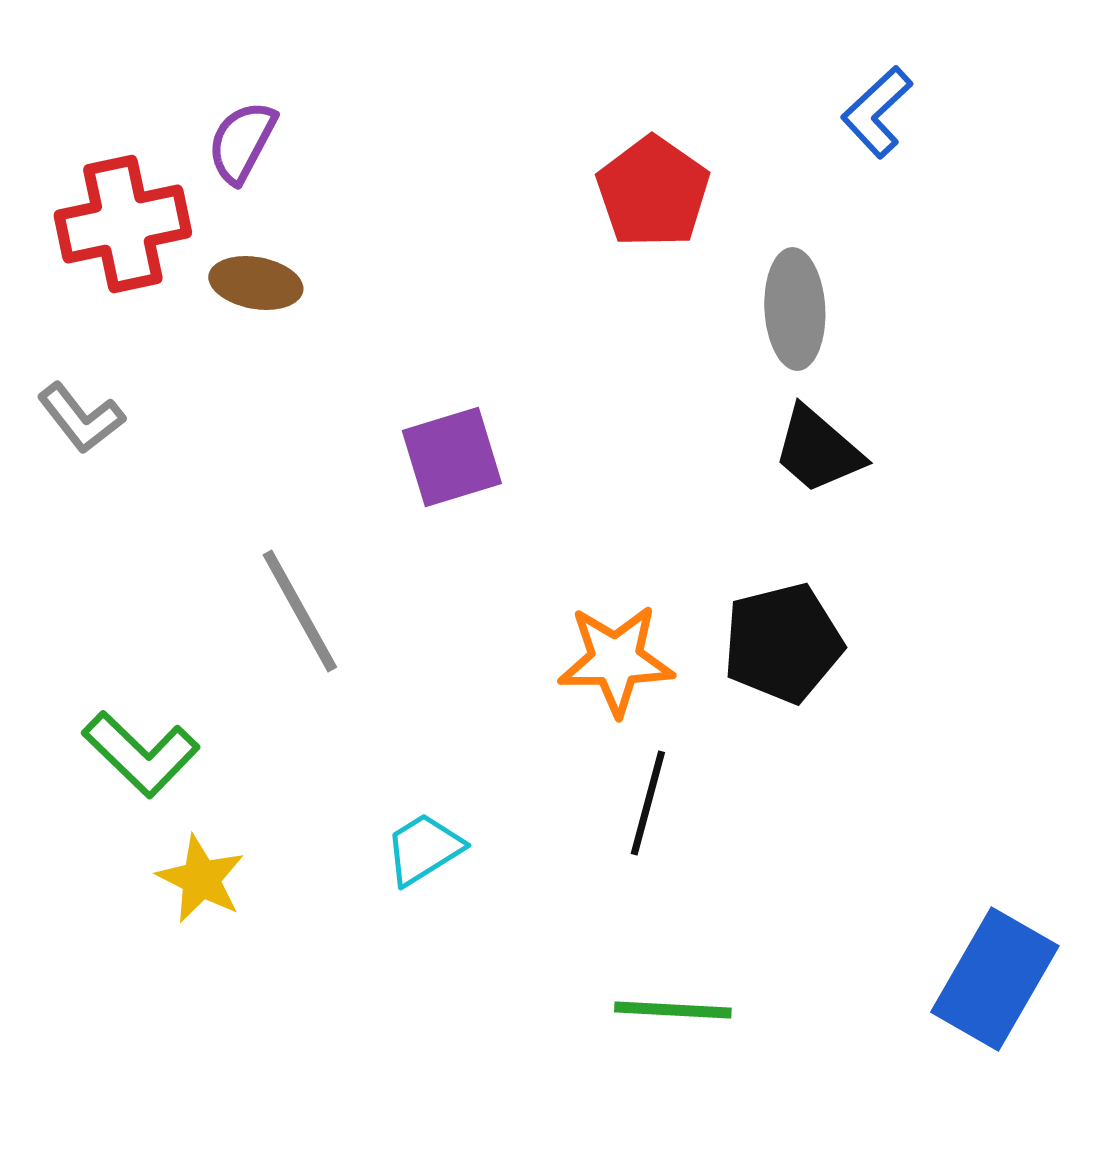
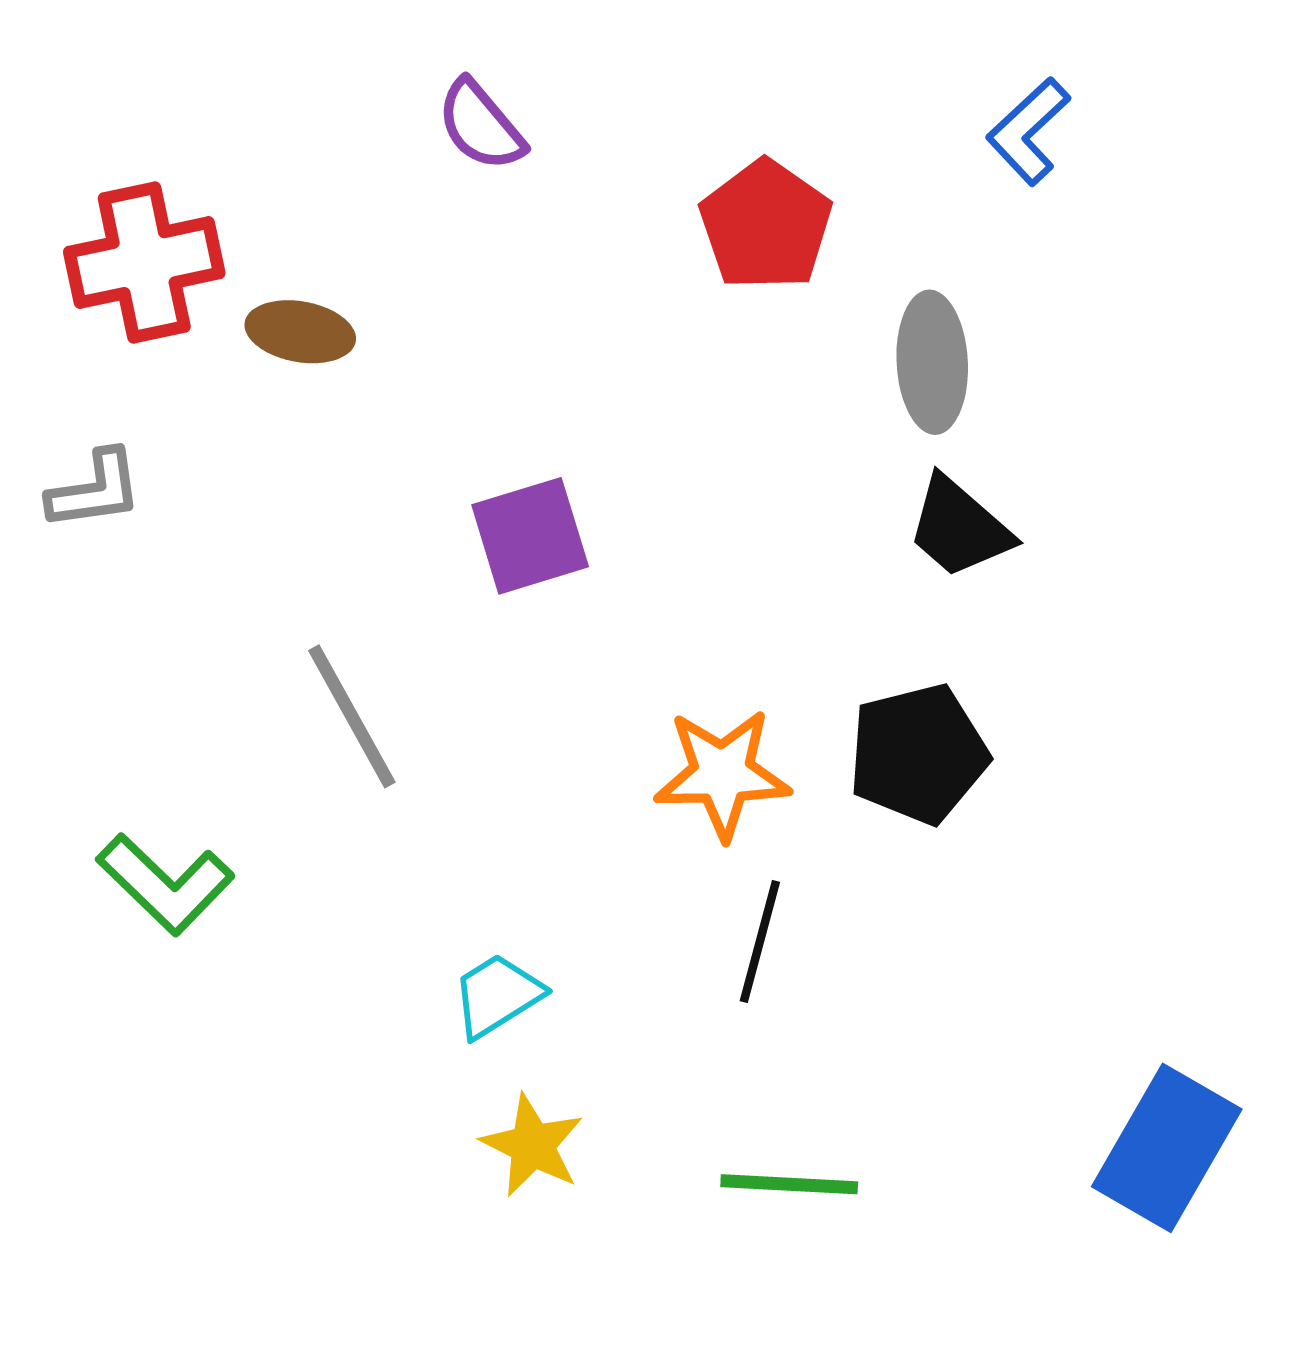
purple semicircle: (242, 142) -> (481, 125), moved, turned -68
gray L-shape: (81, 418) -> (95, 490), turned -60
yellow star: (201, 879) -> (532, 1146), moved

